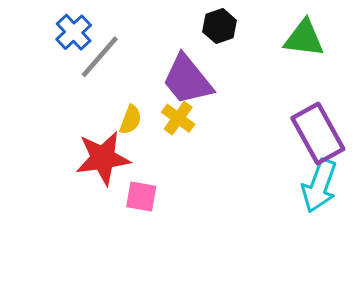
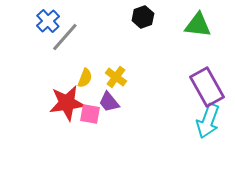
purple trapezoid: (187, 80) -> (109, 102), moved, size x0.6
pink square: (141, 197) -> (90, 114), moved

